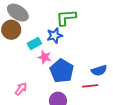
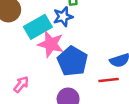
cyan rectangle: (34, 43) -> (38, 27), size x1.5
pink star: (45, 57) -> (51, 44), size x1.5

